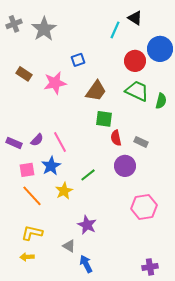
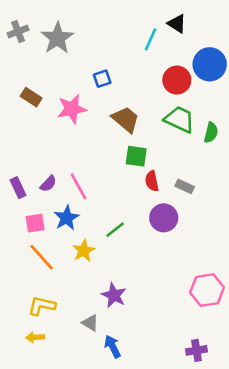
brown trapezoid: (96, 91) -> (126, 119), turned -85
purple rectangle: (14, 143) -> (18, 188), turned 42
pink hexagon: (144, 207) -> (207, 290), moved

